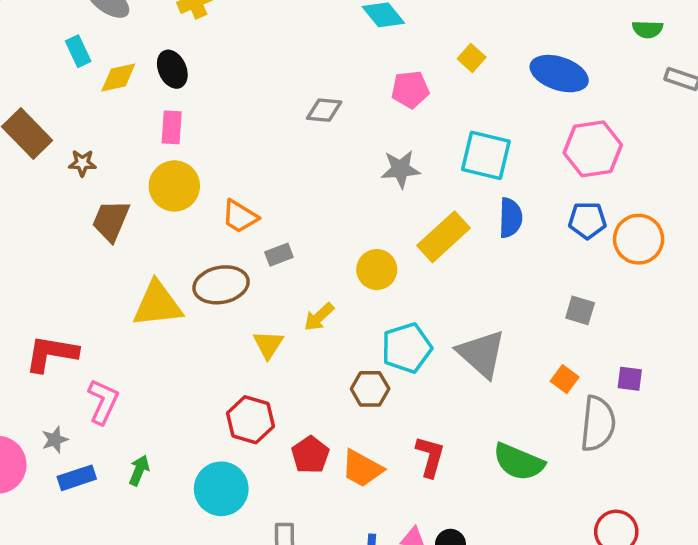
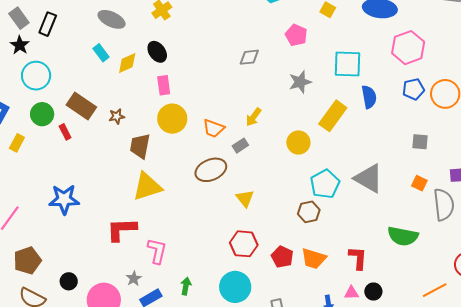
pink pentagon: (410, 90) -> (296, 35), turned -30
yellow triangle: (157, 304) -> (147, 187), moved
yellow arrow: (319, 317) -> (254, 117), moved
red L-shape: (430, 457) -> (358, 258), moved

